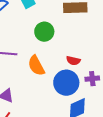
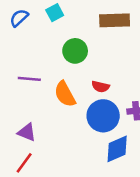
red semicircle: (73, 61) -> (101, 87), moved

